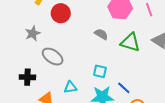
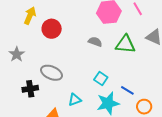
gray star: (33, 33) -> (17, 54), moved
cyan square: (100, 71) -> (101, 79), turned 32
black cross: (27, 77) -> (30, 89), moved

